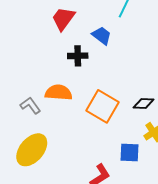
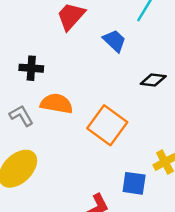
black cross: (78, 56) -> (31, 68), moved
black diamond: (144, 104) -> (153, 80), moved

